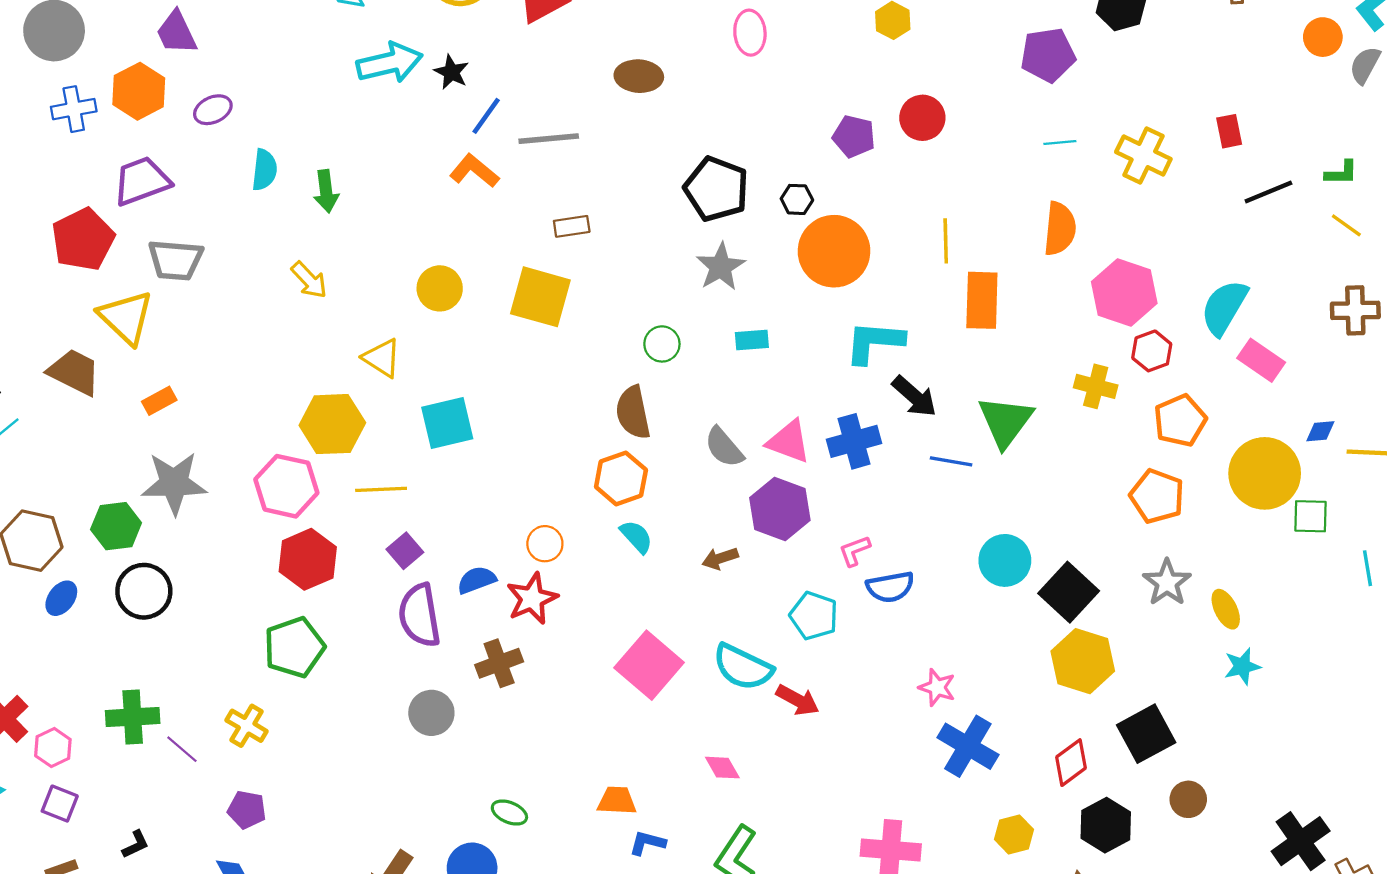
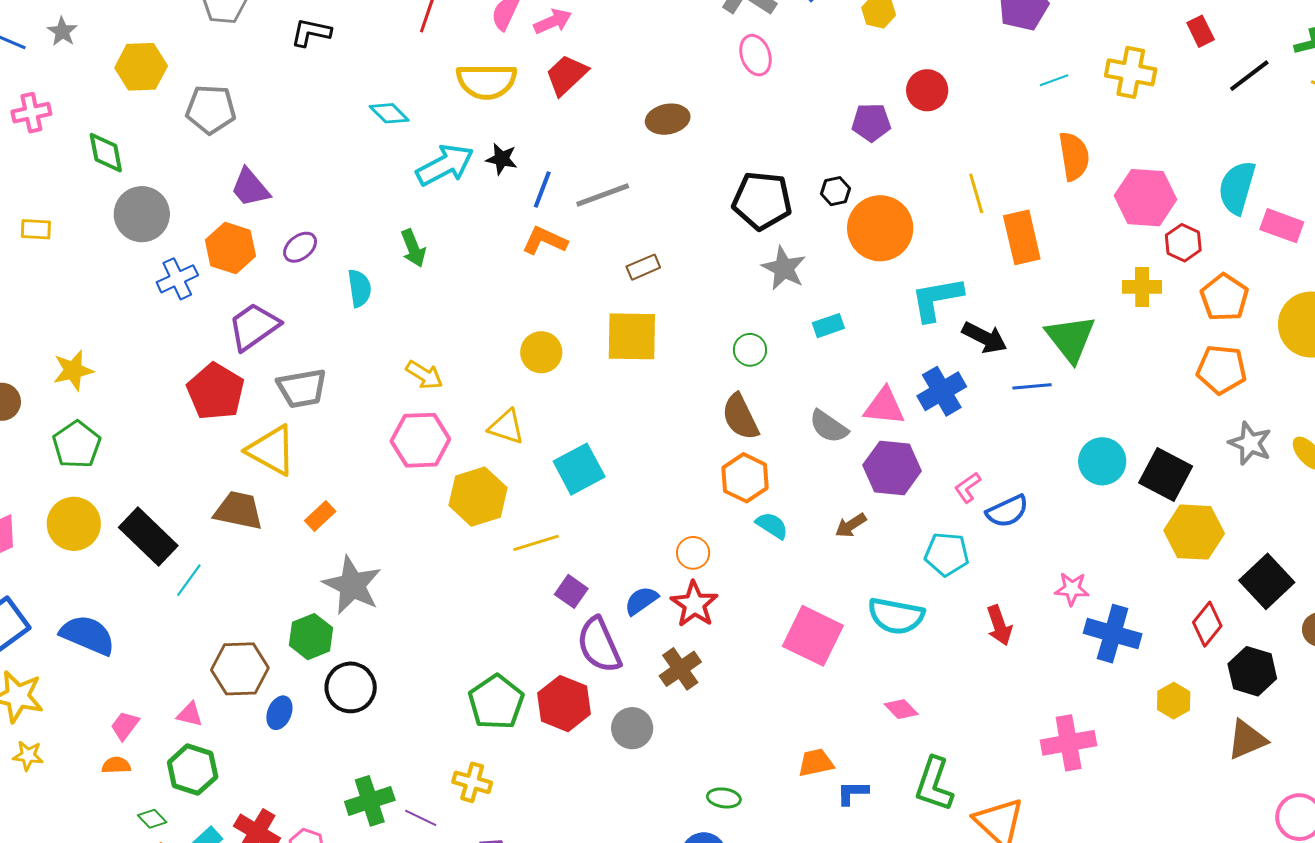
green arrow: (326, 191) -> (413, 248), moved
gray star: (174, 483) -> (352, 585), turned -30
pink hexagon: (286, 486) -> (420, 440), moved
red hexagon: (308, 559) -> (564, 704), moved
red arrow: (798, 700) -> (999, 625), moved, turned 57

